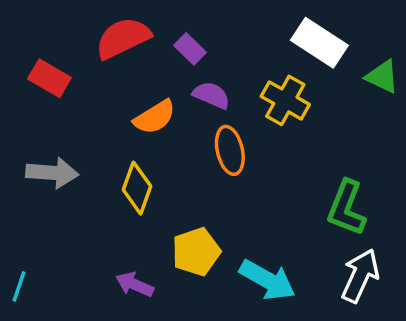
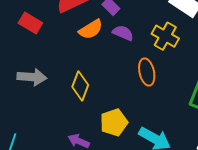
orange semicircle: (155, 117) -> (91, 29), moved
orange ellipse: (230, 150) -> (147, 72), moved

